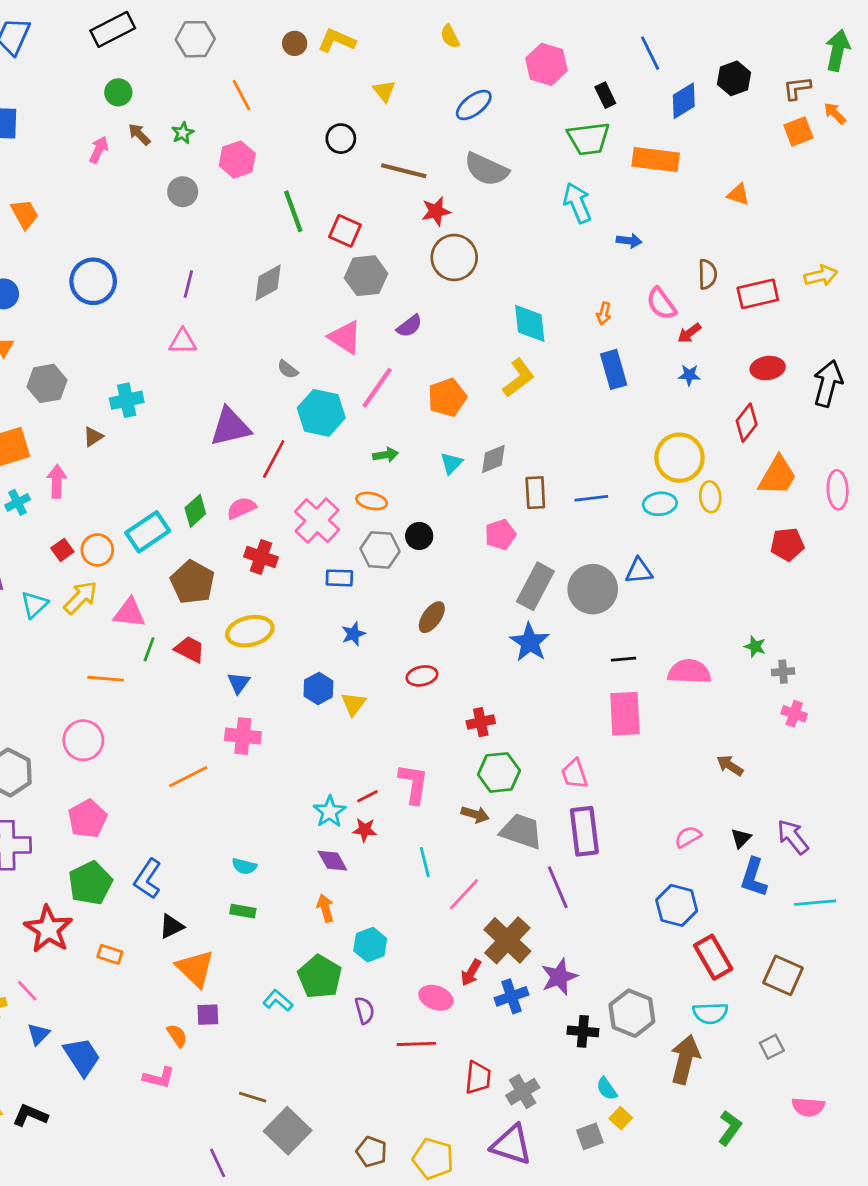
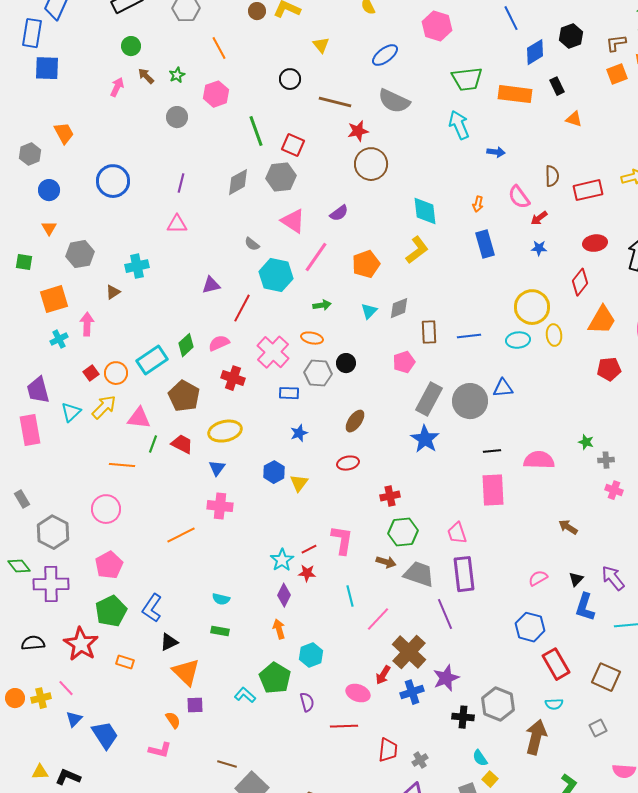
black rectangle: (605, 95) -> (557, 86), moved
gray hexagon: (366, 276) -> (281, 177), moved
purple triangle: (230, 427) -> (211, 285), size x0.6
purple diamond: (332, 861) -> (284, 595), turned 55
cyan semicircle: (710, 1013) -> (554, 704), size x0.7
gray cross: (523, 1092) -> (420, 760), size x0.7

